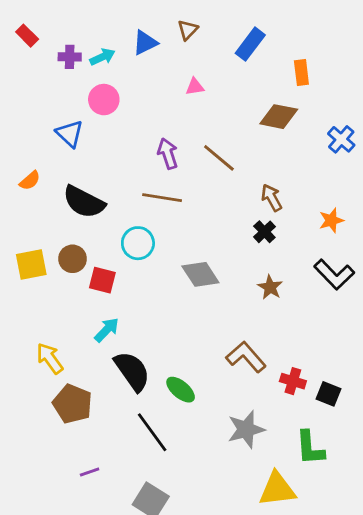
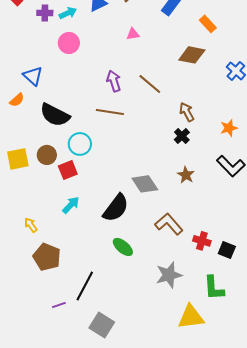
orange rectangle: (301, 73) -> (208, 24), turned -36
blue triangle: (70, 134) -> (33, 76), moved
cyan circle: (138, 243) -> (80, 144), moved
gray diamond: (200, 274) -> (145, 184), moved
red square: (102, 280) -> (68, 170), turned -36
yellow arrow: (50, 358) -> (31, 225), size x0.7
black semicircle: (132, 371) -> (116, 208), moved, turned 72
black line: (152, 432) -> (85, 286), moved, turned 64

